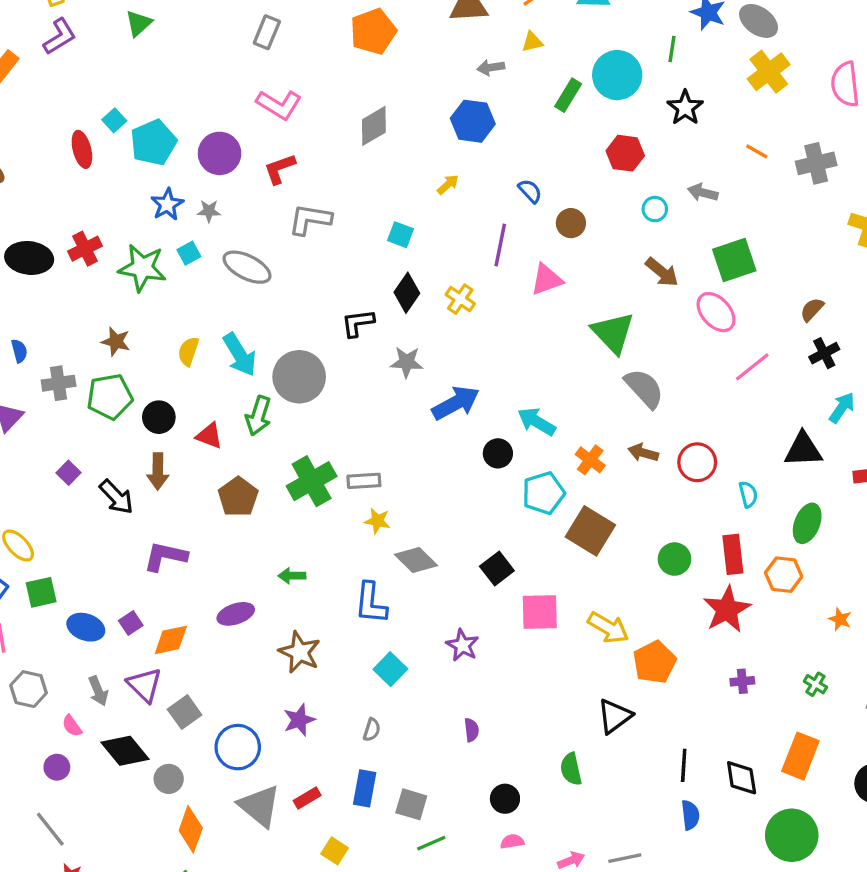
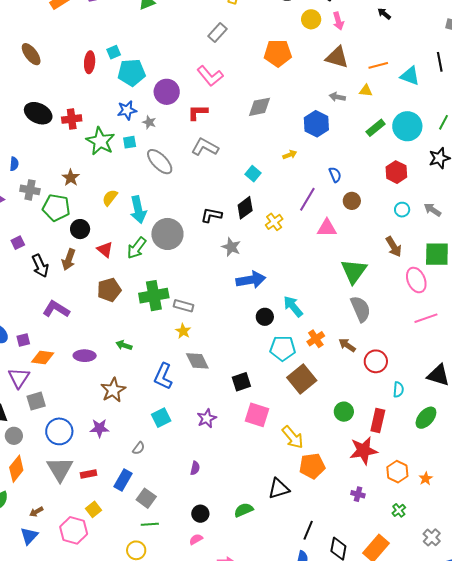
orange hexagon: (784, 575) -> (397, 472), moved
green semicircle: (571, 769) -> (244, 510), turned 60
pink semicircle: (512, 841) -> (196, 539), turned -40

